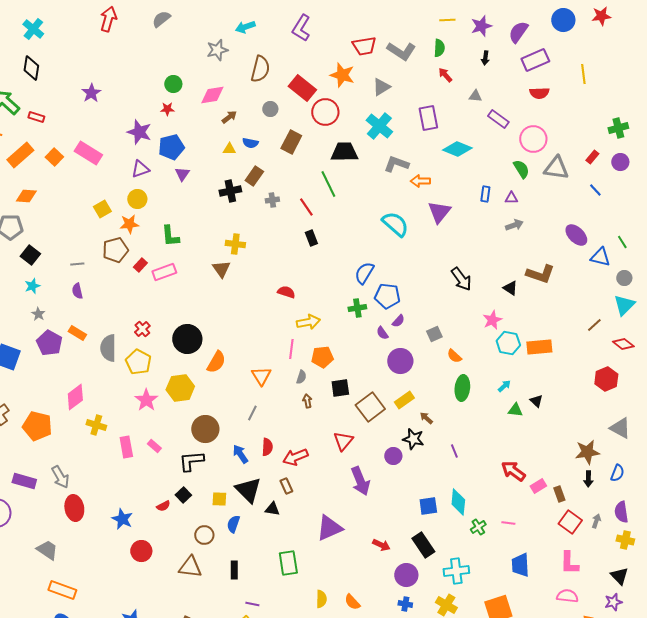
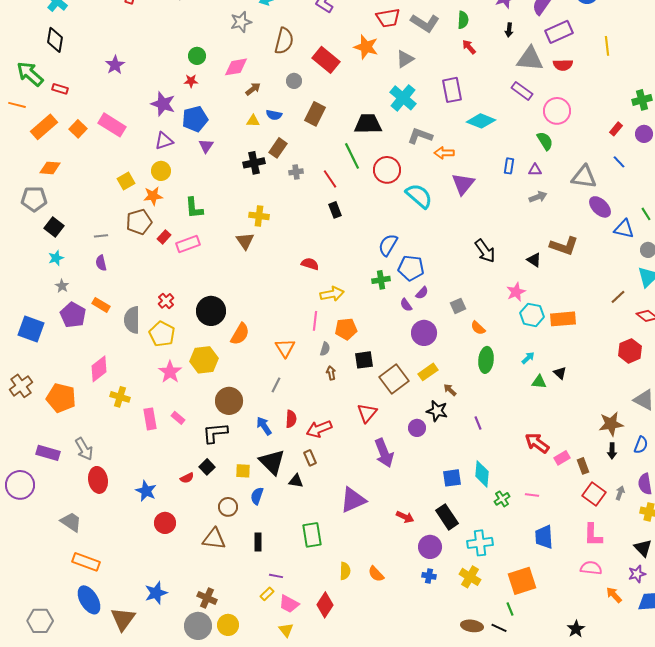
gray triangle: (475, 96) -> (530, 59), moved, size x2.0
red circle: (325, 112) -> (387, 170), moved
gray triangle: (556, 168) -> (584, 177), moved

